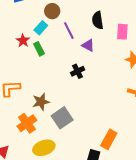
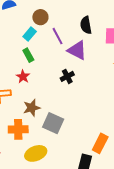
red star: (23, 41) -> (23, 77), moved
purple triangle: (88, 45) -> (77, 50), size x1.5
gray square: (62, 118) -> (53, 123), turned -30
orange cross: (27, 123) -> (18, 129), turned 36

